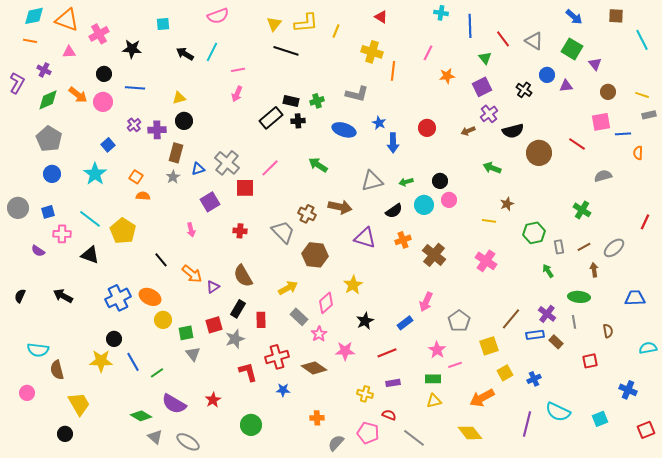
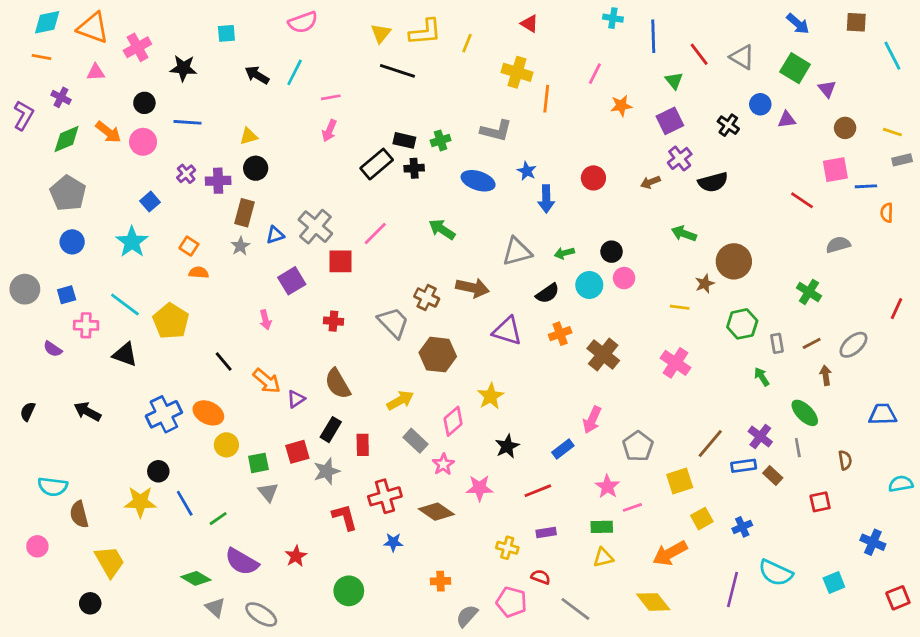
brown circle: (539, 153) -> (734, 261), moved
green ellipse: (579, 297) -> (805, 413), turned 40

